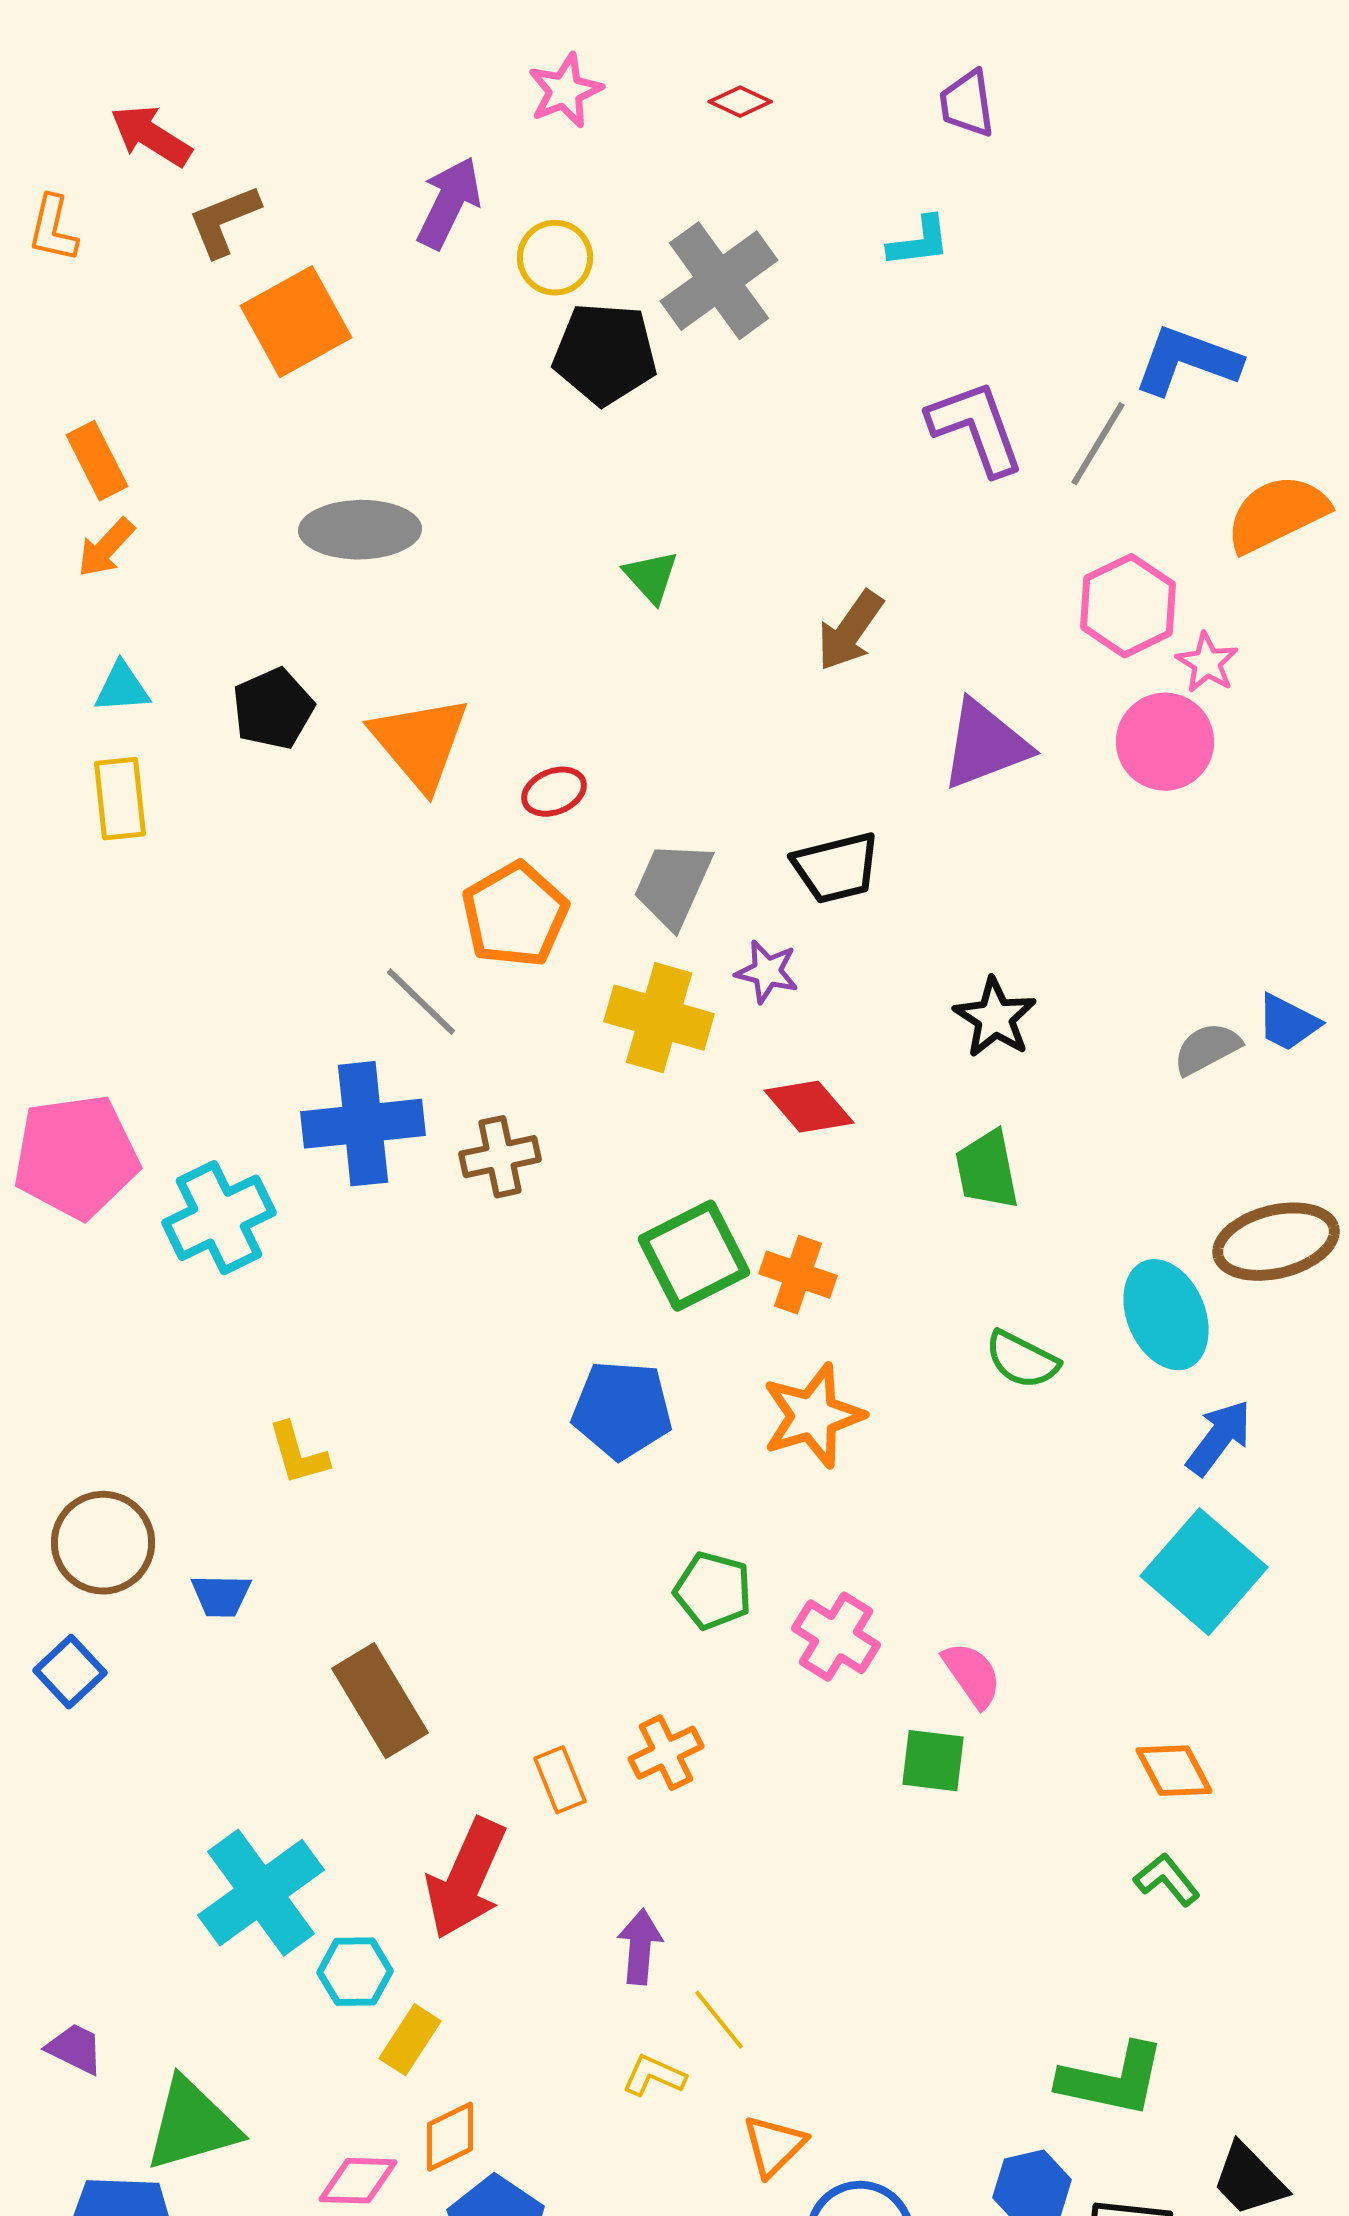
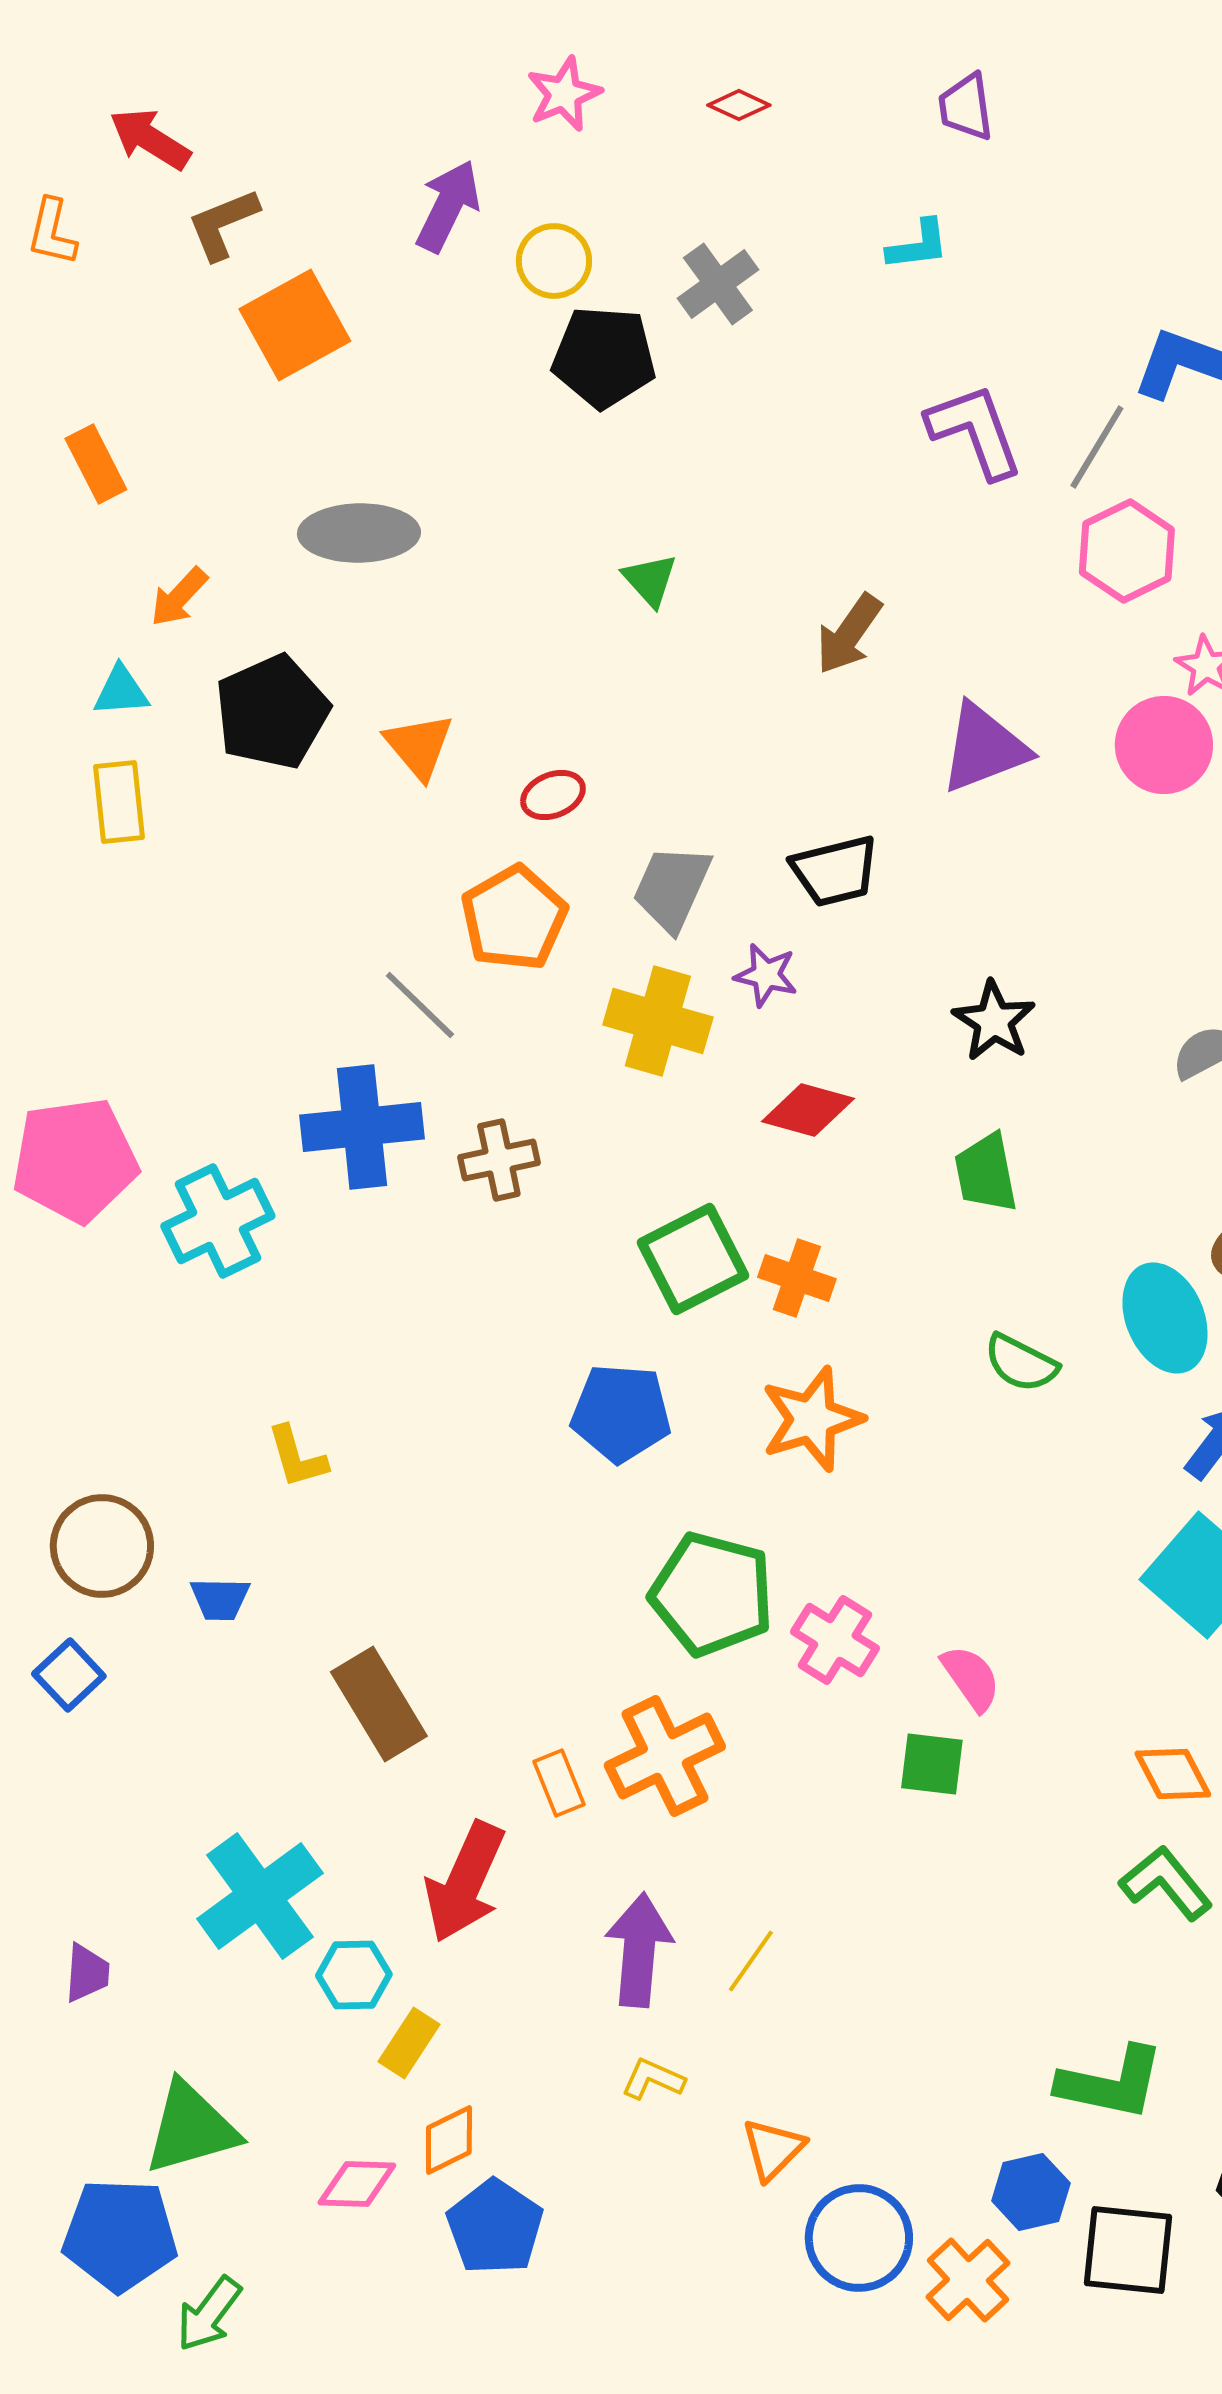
gray cross: (719, 281) -> (718, 284), size x0.7
orange arrow: (106, 548) -> (179, 597), moved
pink hexagon: (1128, 606) -> (1127, 551), moved
black pentagon: (273, 709) -> (272, 712), size x1.4
orange triangle: (420, 743) -> (419, 746), size x0.7
red diamond: (809, 1107) -> (808, 1110), turned -34
green pentagon: (713, 1591) -> (712, 1594), size x1.6
orange cross: (666, 1753) -> (665, 1756), size x1.6
green L-shape: (1167, 1880) -> (1166, 1883), size x1.4
purple arrow: (640, 1947) -> (639, 1950), size x1.5
yellow line: (719, 2020) -> (751, 1961), moved, turned 74
purple trapezoid: (75, 2049) -> (87, 1973), moved, turned 68

